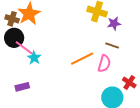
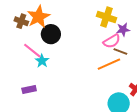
black circle: (14, 38) -> (51, 34), moved
orange line: (82, 59) -> (109, 64), moved
pink semicircle: (104, 64) -> (112, 41), moved, turned 42

